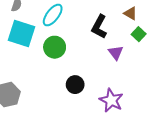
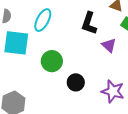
green circle: (55, 47) -> (52, 61), moved

